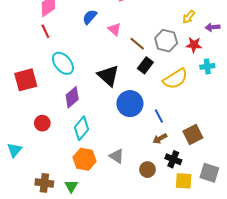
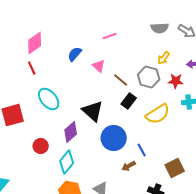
yellow arrow: (189, 17) -> (164, 58), moved
purple diamond: (72, 97) -> (71, 132), moved
red circle: (42, 123) -> (41, 146), moved
brown arrow: (160, 139) -> (129, 166), moved

